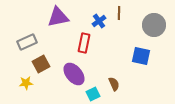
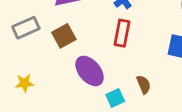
red rectangle: (84, 43) -> (122, 33), moved
brown square: (41, 64) -> (64, 36), moved

